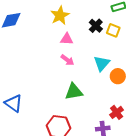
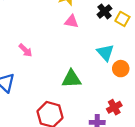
pink arrow: (67, 60) -> (25, 50), moved
cyan triangle: (102, 63) -> (105, 53), turned -30

